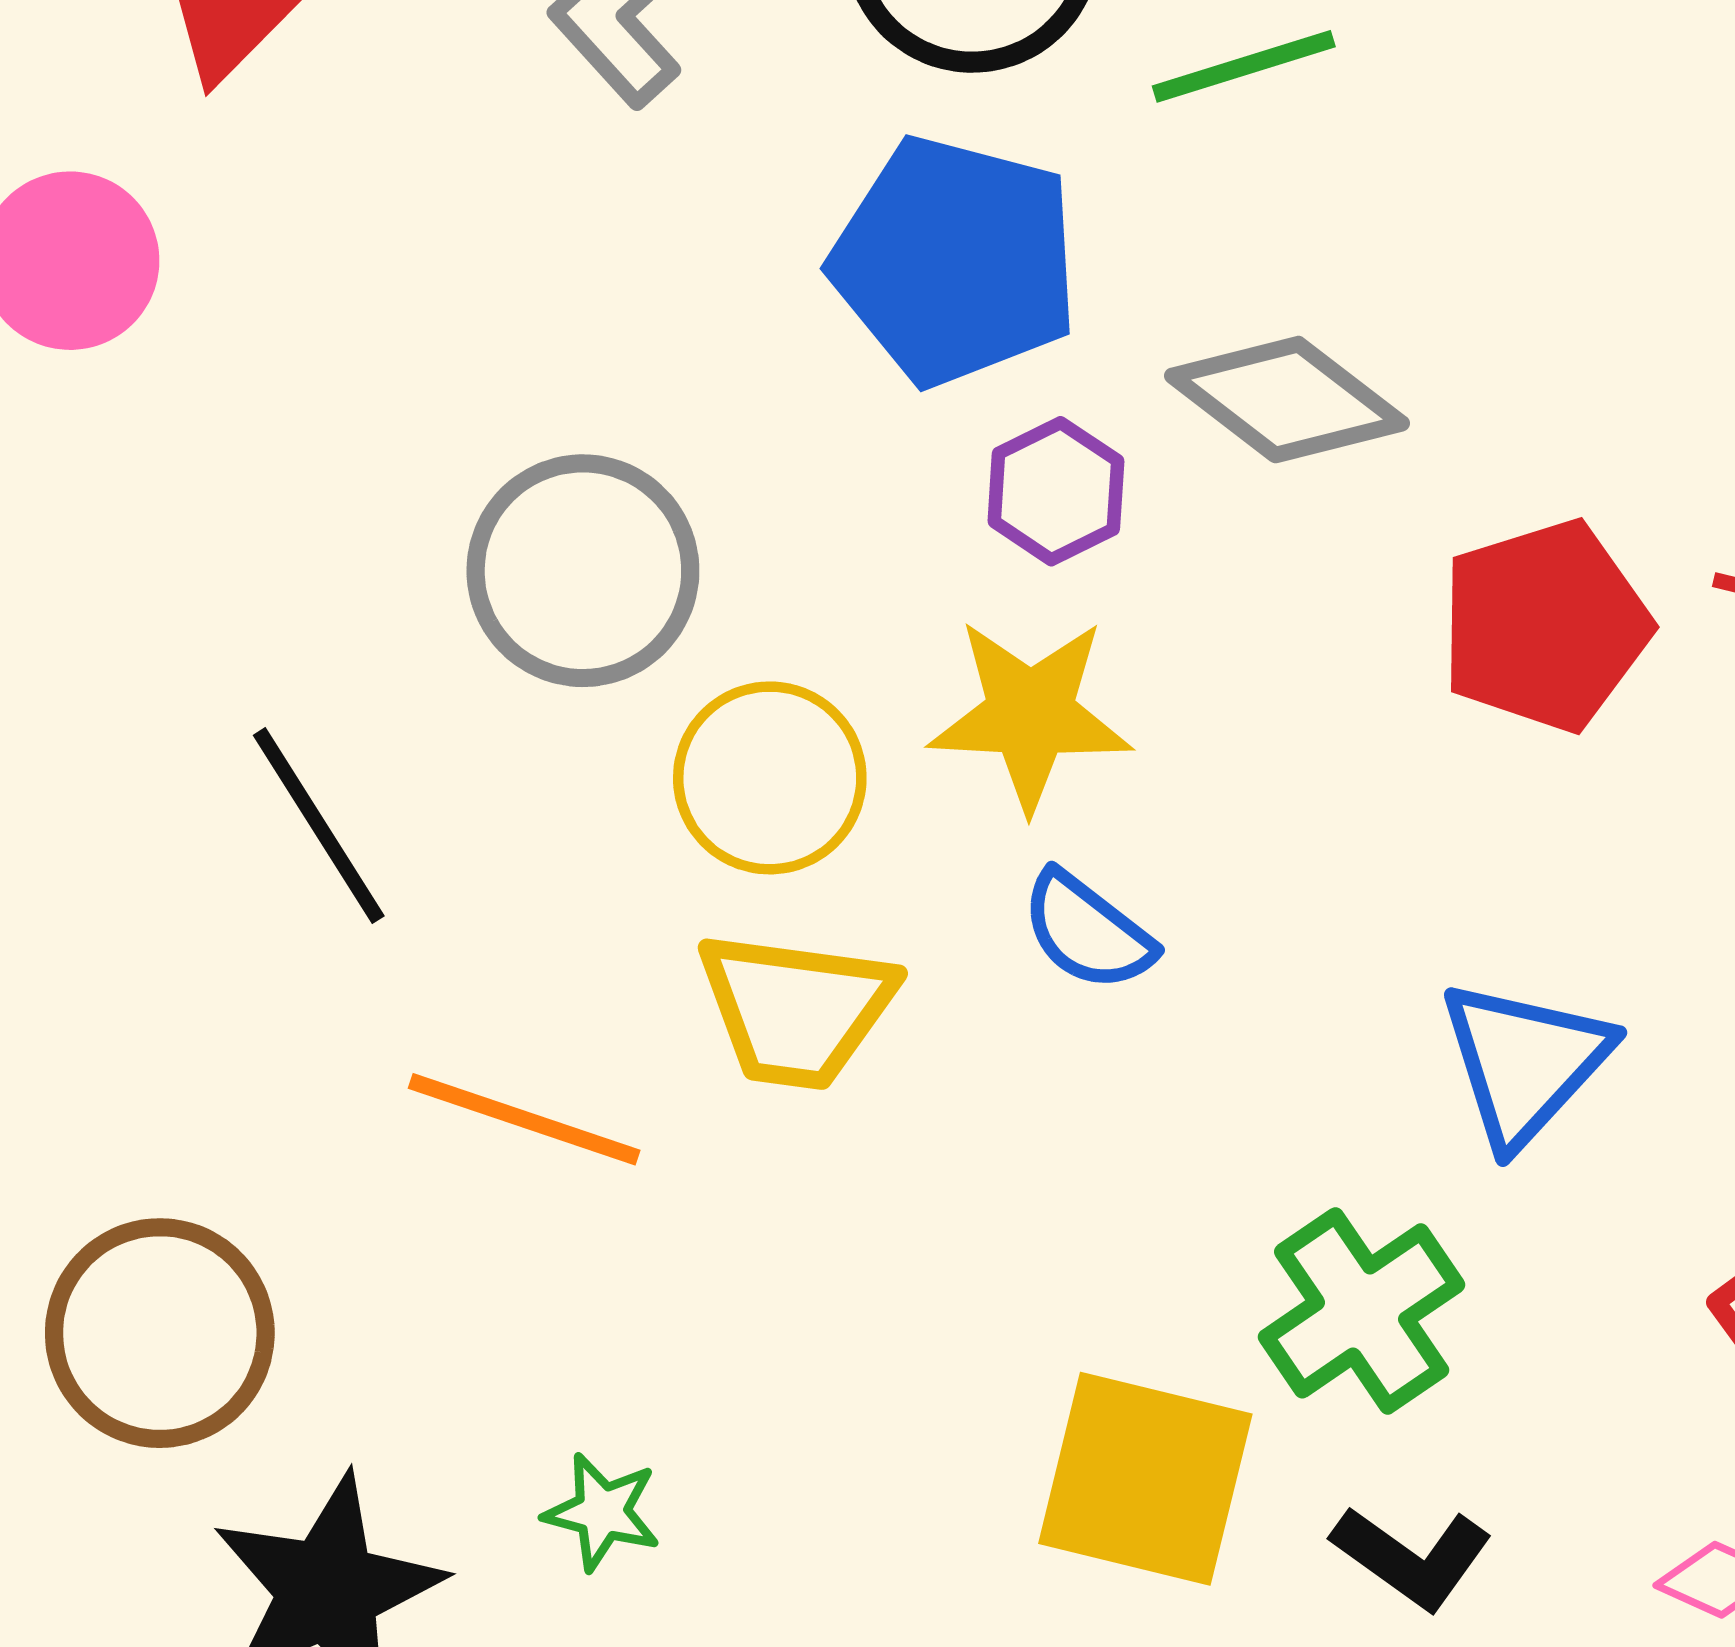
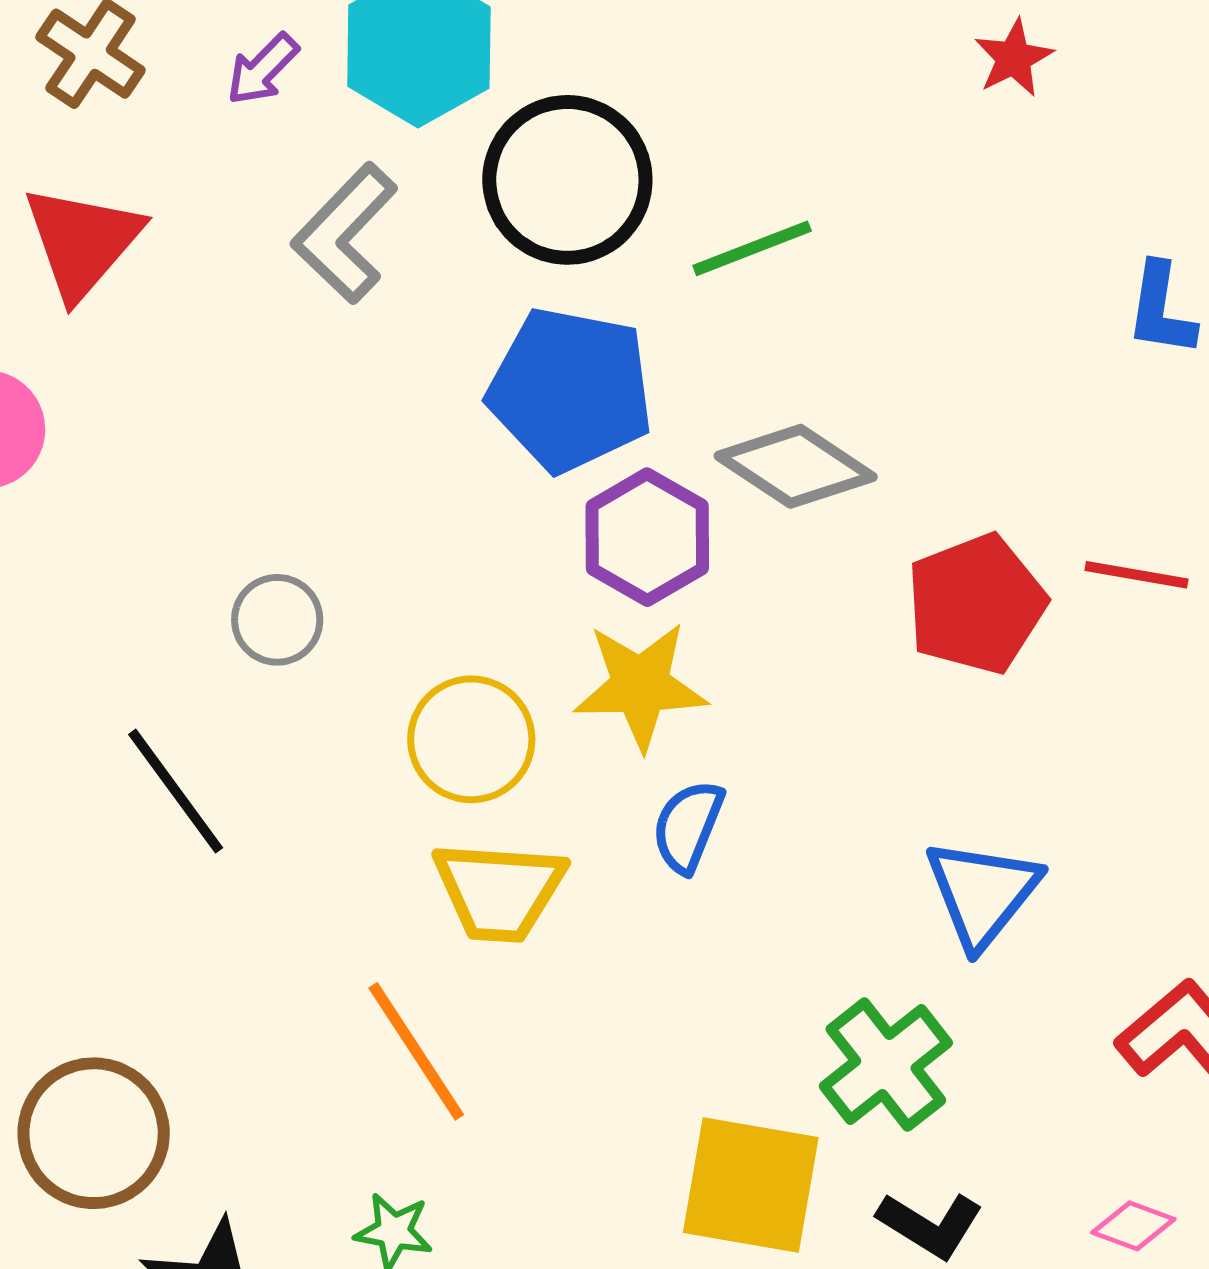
purple hexagon: (1056, 491) -> (647, 537), size x1.4
gray circle: (583, 571) -> (277, 620), moved, size x0.6
blue semicircle: (1087, 931) -> (688, 826), turned 78
orange line: (524, 1119) -> (416, 1051), moved, turned 42

